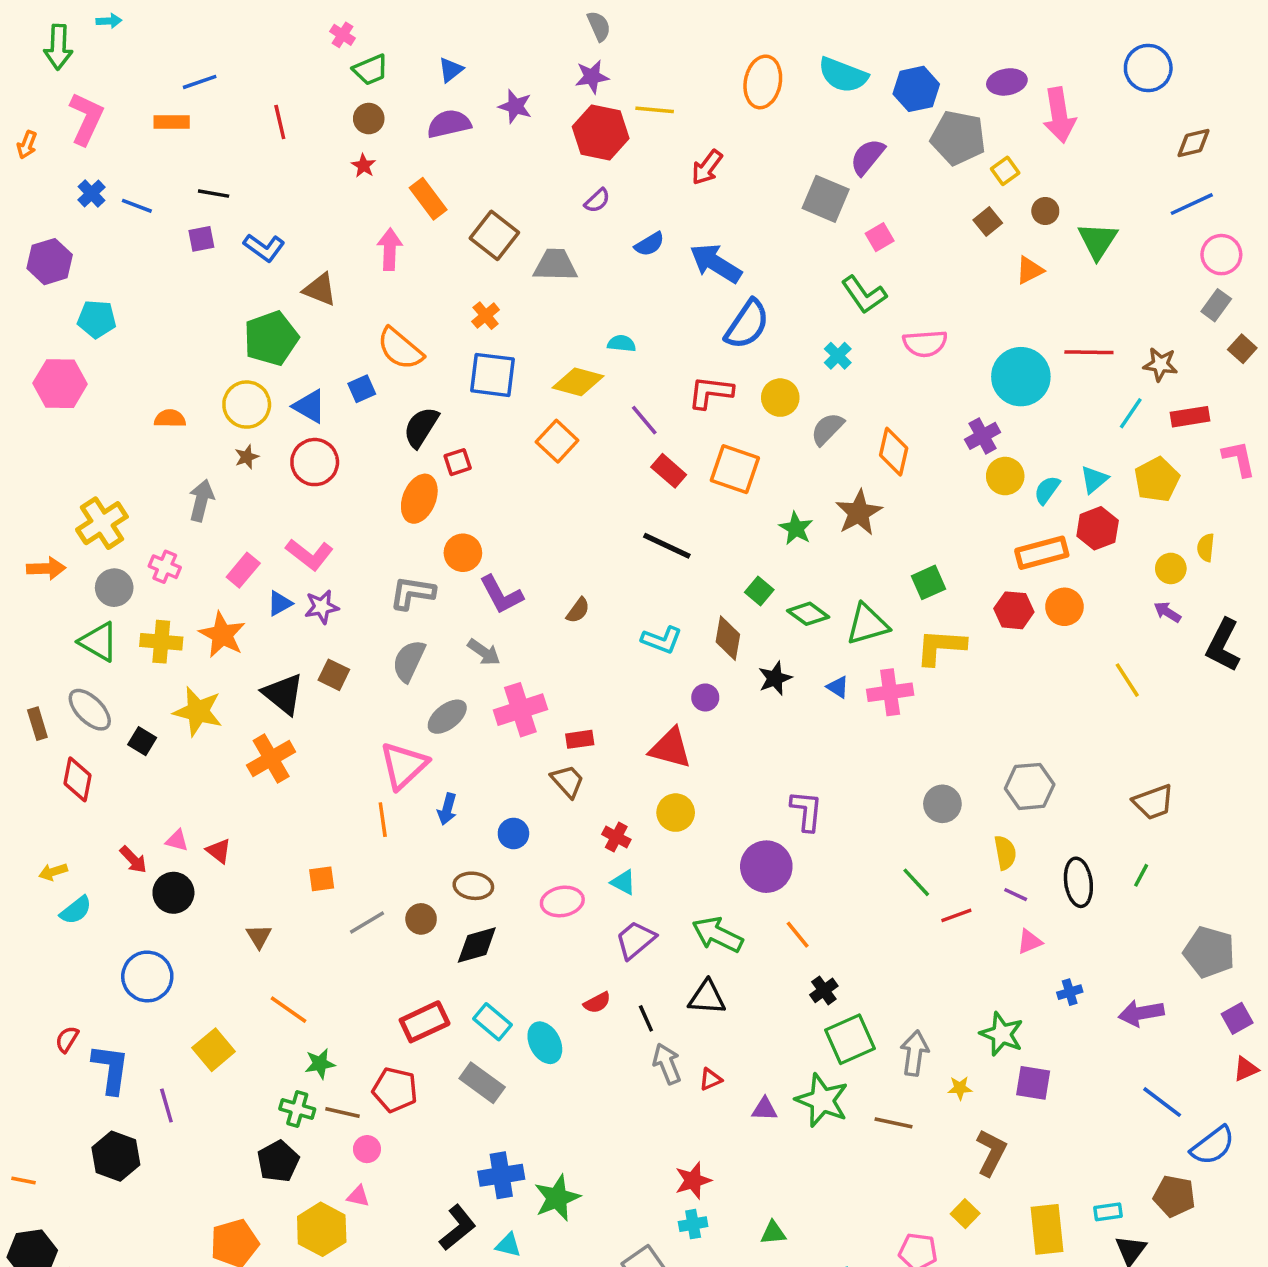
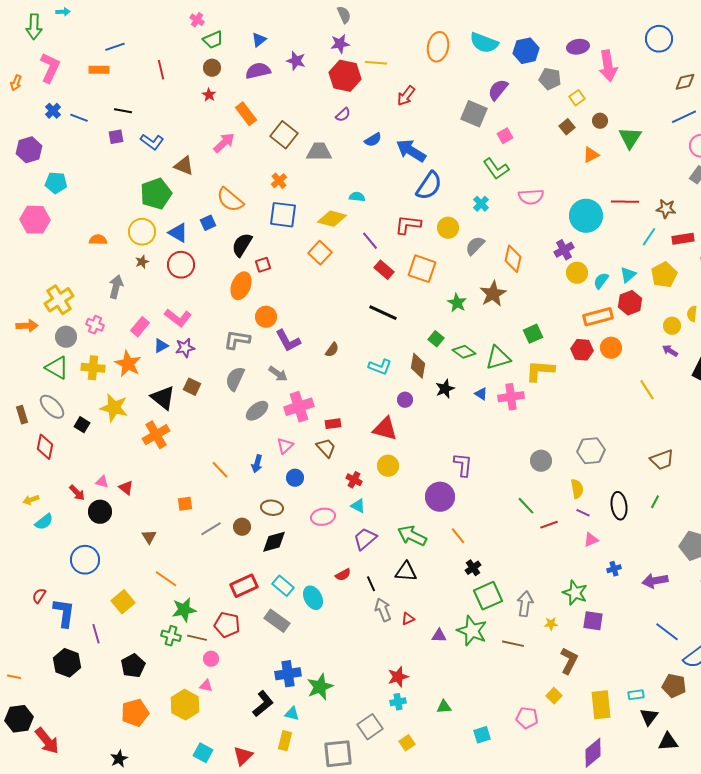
gray pentagon: (958, 138) -> (550, 79), size x0.7
pink arrow: (390, 249) -> (224, 143), turned 45
pink triangle: (404, 765) -> (285, 446), moved, size x0.6
orange line: (383, 820) -> (220, 470), turned -36
green star: (320, 1064) -> (184, 610), size x1.4
black pentagon: (278, 1161) -> (133, 666), moved

